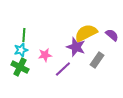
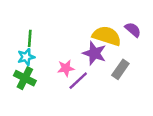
yellow semicircle: (86, 33) -> (107, 36), turned 45
purple semicircle: (112, 35) -> (133, 30), moved
pink star: (45, 55) -> (66, 68), moved

